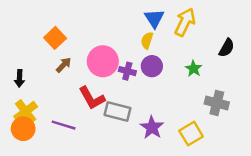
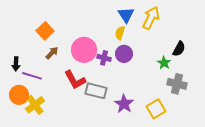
black semicircle: (227, 48) -> (179, 49), moved
green star: (194, 69) -> (164, 63), moved
yellow cross: (26, 112) -> (35, 105), moved
purple line: (64, 125) -> (32, 76), moved
orange circle: (23, 129) -> (19, 95), moved

